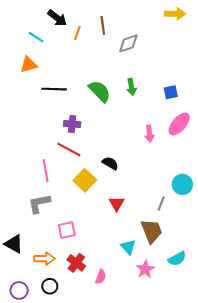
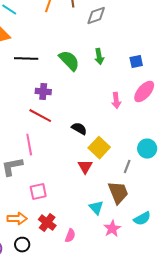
pink line: (46, 171) -> (29, 145), moved
yellow square: (85, 180) -> (99, 148), moved

